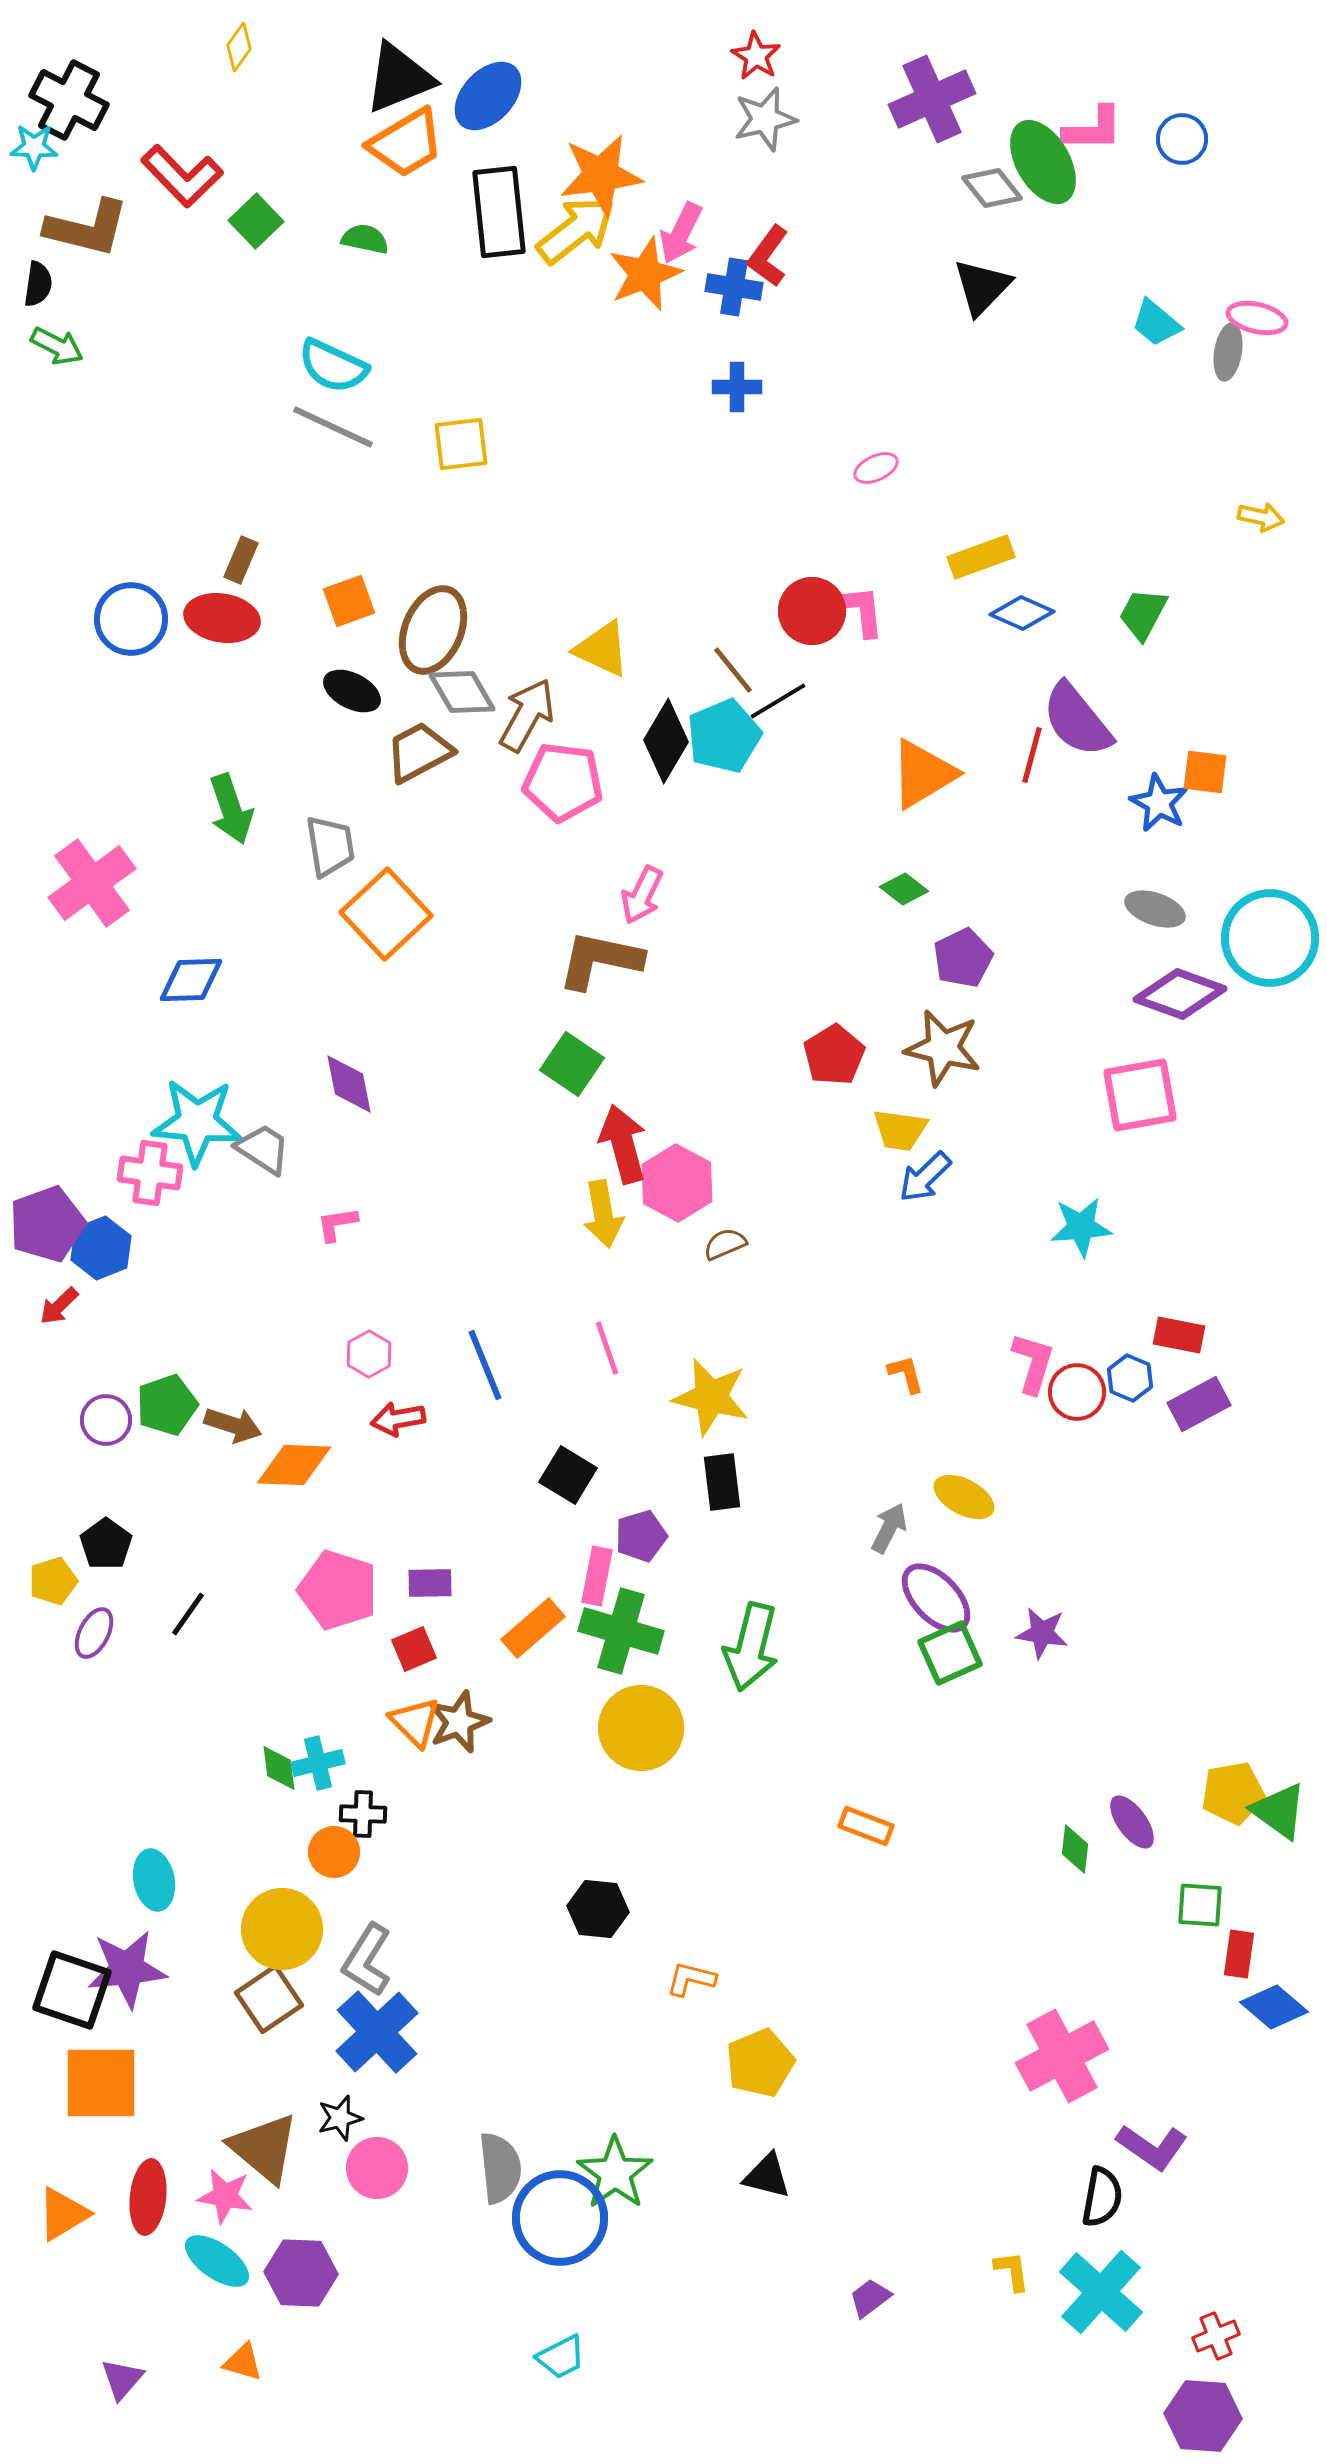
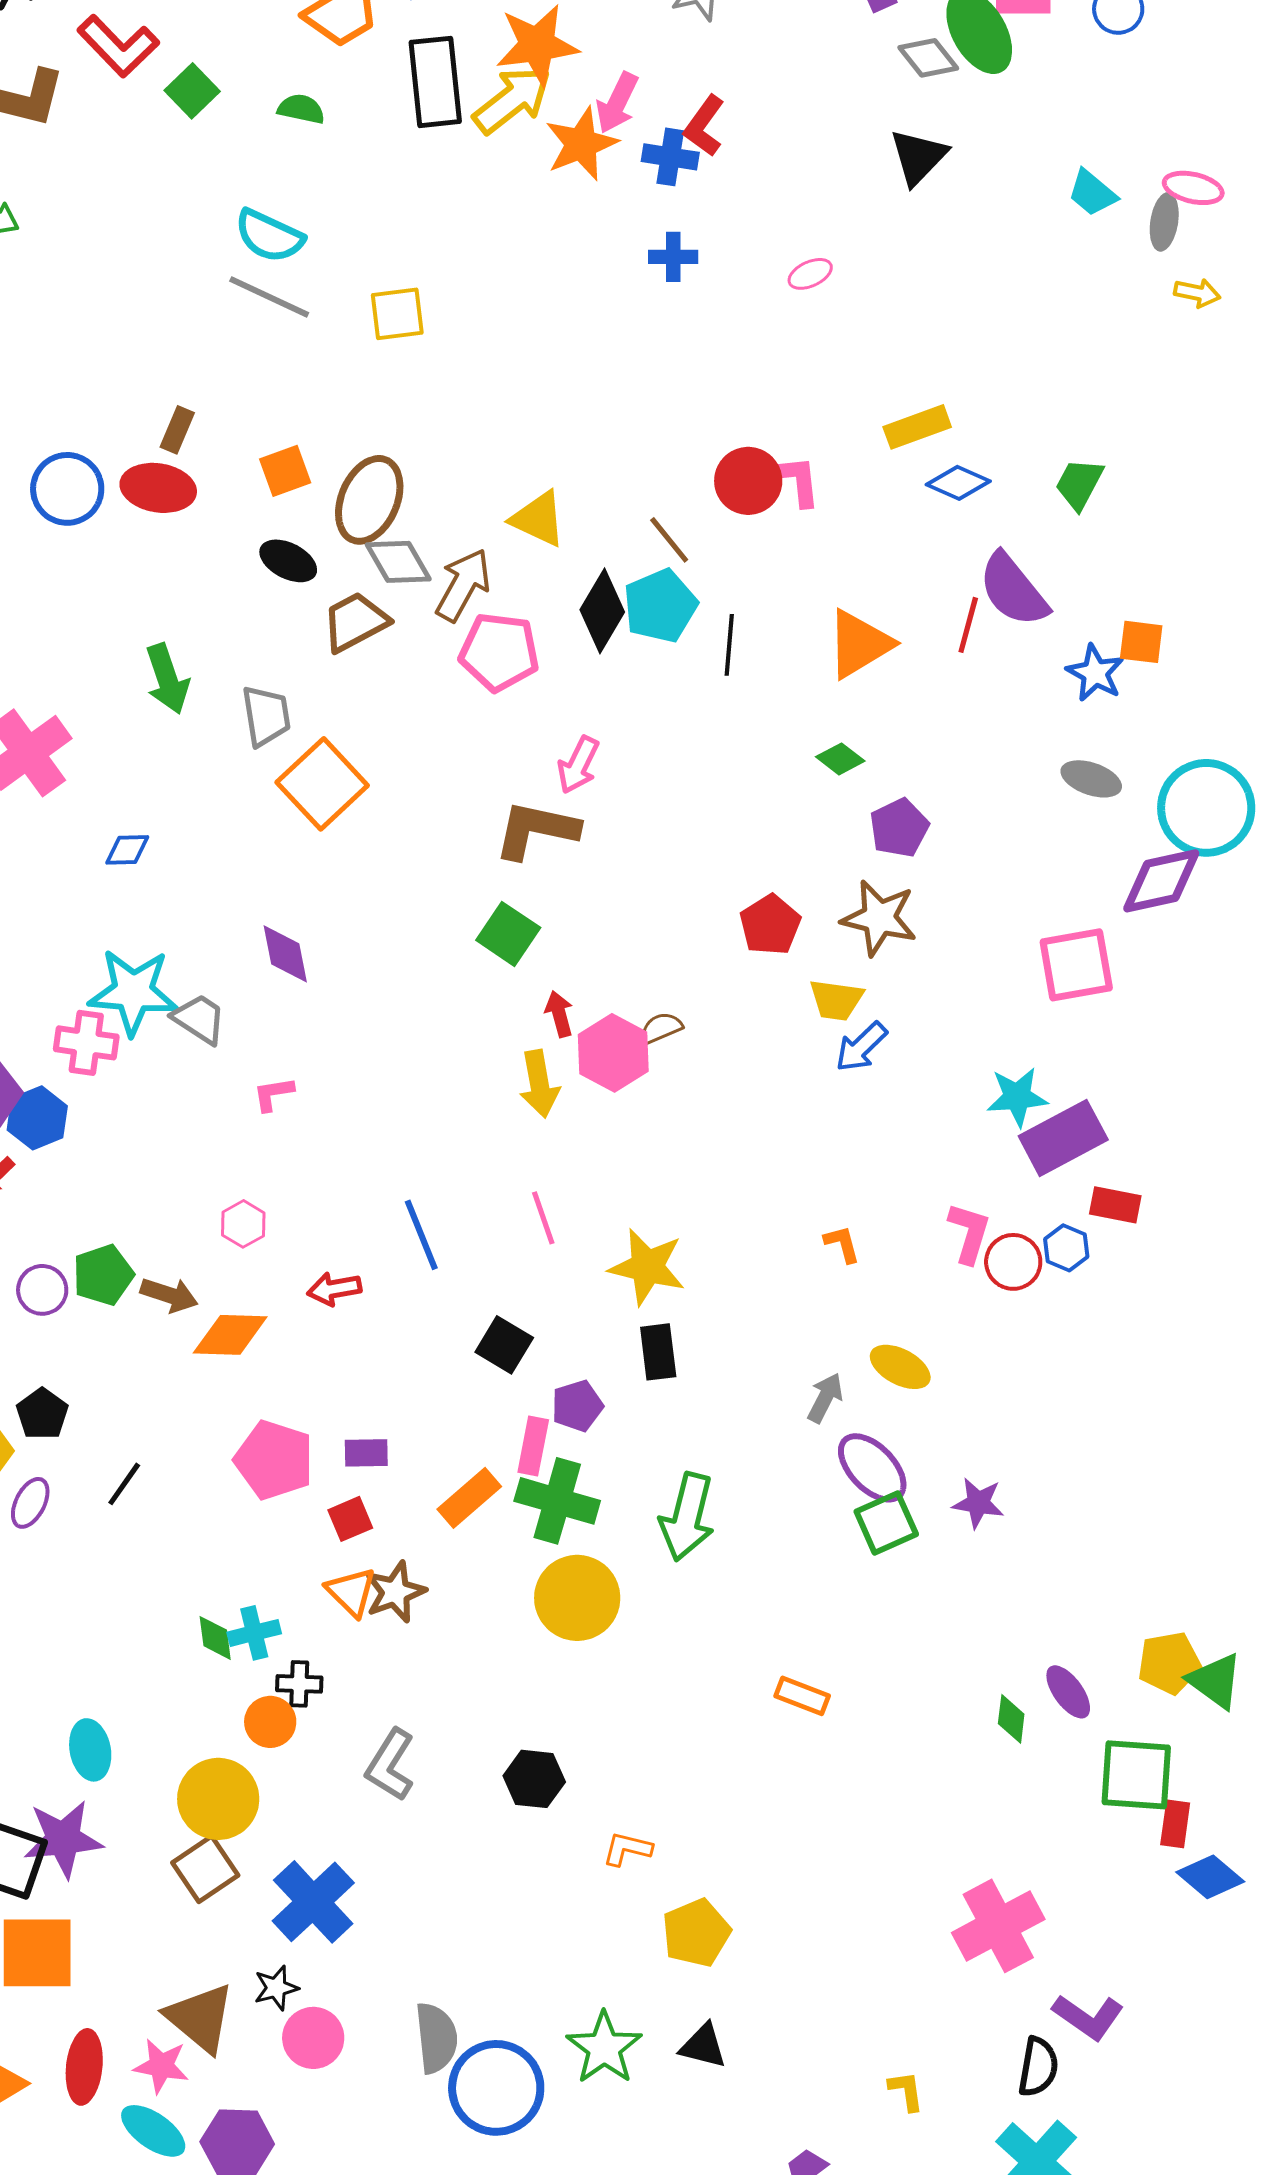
pink ellipse: (876, 468) -> (810, 274), moved
yellow arrow: (1261, 517) -> (1197, 293), moved
black line: (778, 701) -> (729, 645), moved, turned -54
blue diamond: (191, 980) -> (127, 850), size x0.7
purple diamond: (1180, 994) -> (1161, 881), moved, turned -32
red arrow: (623, 1144) -> (559, 1014), size x0.6
brown semicircle: (725, 1244) -> (661, 1028), moved
pink hexagon: (369, 1354) -> (243, 1224), moved
purple rectangle: (1199, 1404) -> (1063, 1138), moved, size x1.4
green square: (1200, 1905) -> (1136, 1775), size x1.6
gray L-shape: (367, 1960) -> (390, 1765), moved
green star: (615, 2173) -> (604, 2048), moved
yellow L-shape: (1012, 2271) -> (906, 2091), moved

